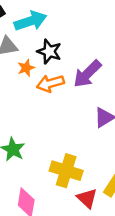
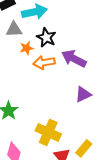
purple arrow: (87, 74) -> (74, 59), turned 65

